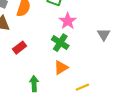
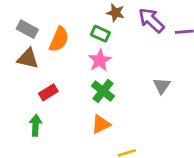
pink star: (68, 21) -> (100, 60), moved
green arrow: (34, 84) -> (36, 125), moved

